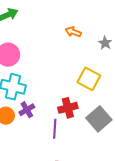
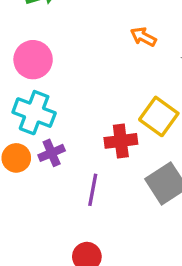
red cross: (68, 108) -> (121, 141), moved

